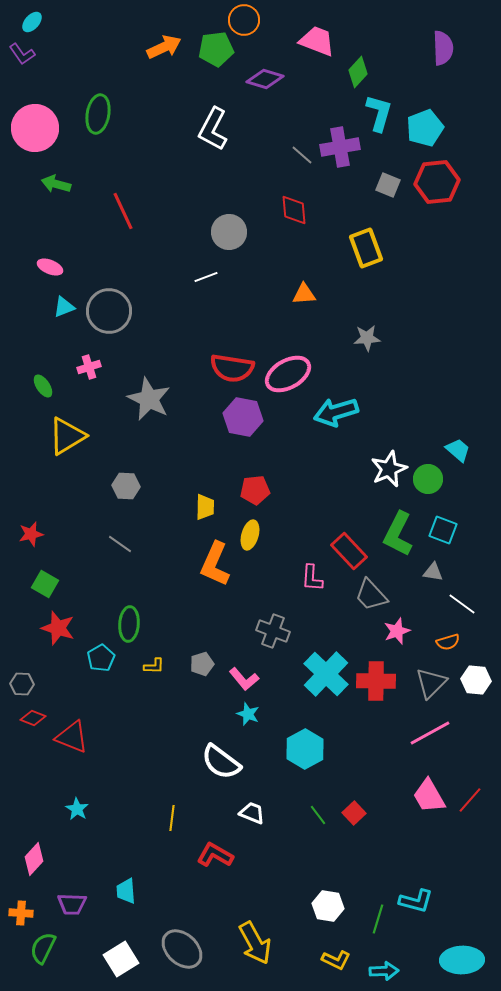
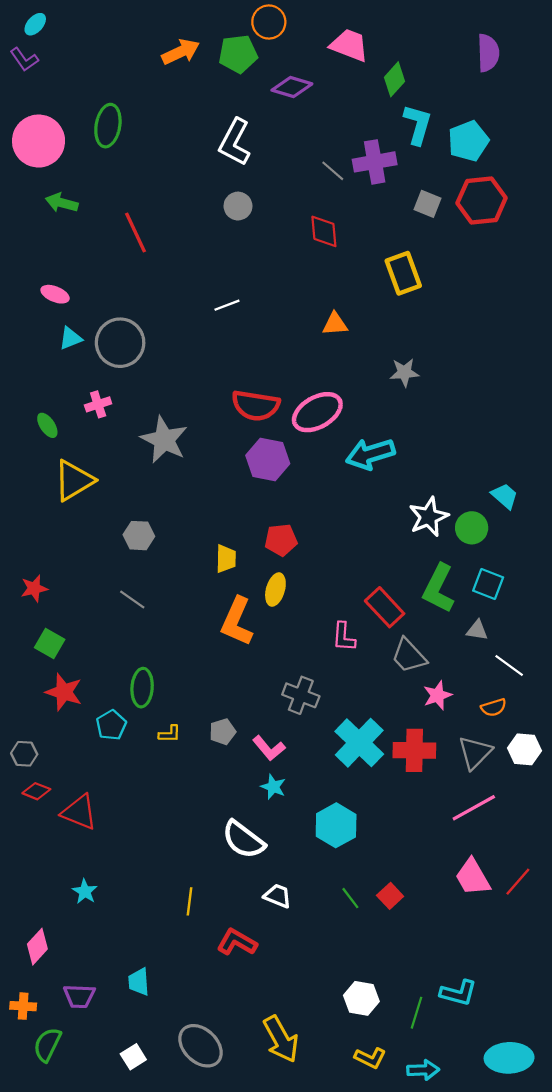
gray circle: (229, 232) -> (238, 206), moved, size x0.7
white square: (121, 959) -> (133, 1057), size x0.7

